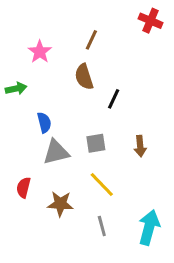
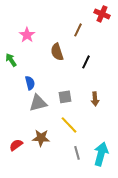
brown line: (91, 40) -> (78, 30), moved
green arrow: (16, 89) -> (11, 60), turned -112
black line: (114, 99) -> (86, 62), moved
red semicircle: (24, 188) -> (16, 145), moved, turned 40
gray line: (102, 226) -> (77, 153), moved

